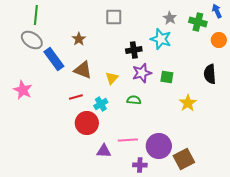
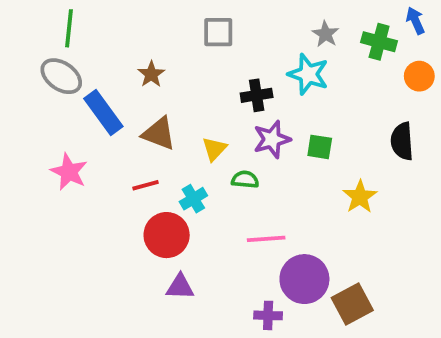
pink star: (23, 90) -> (69, 172), moved
green semicircle: (134, 100) -> (245, 180), moved
pink line: (128, 140) -> (266, 239), moved
purple triangle: (104, 151) -> (180, 287), moved

